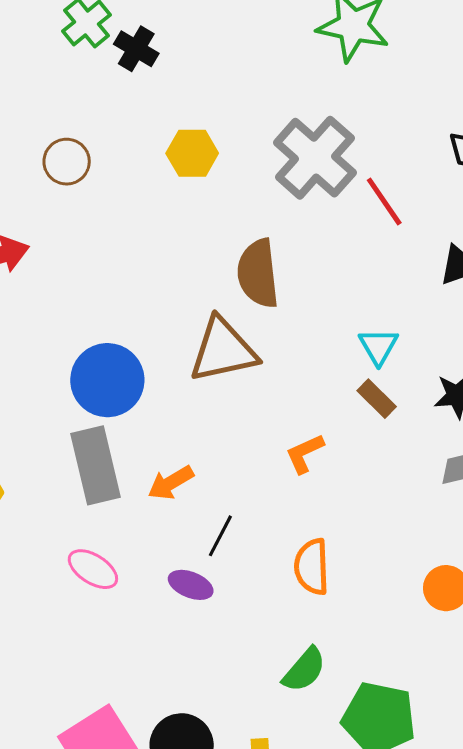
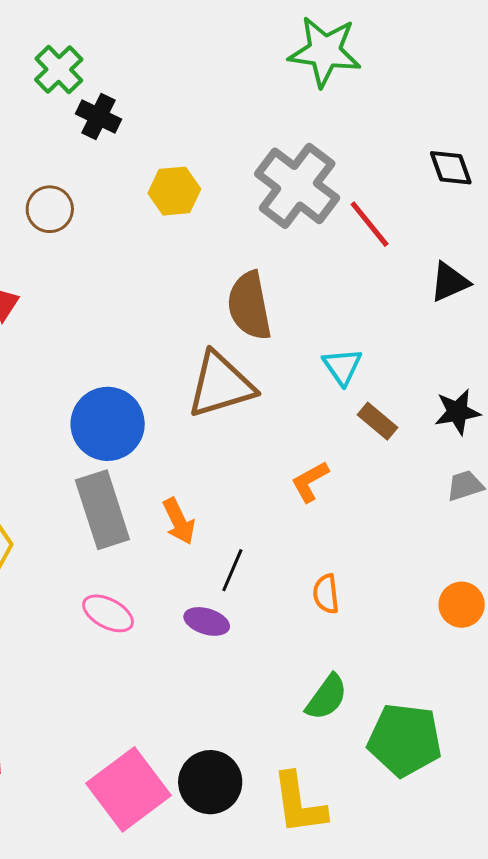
black cross: (136, 49) -> (99, 116), moved
cyan triangle: (378, 346) -> (342, 367), moved
orange arrow: (171, 483) -> (179, 521), turned -81
orange semicircle: (312, 567) -> (326, 594), size x0.7

